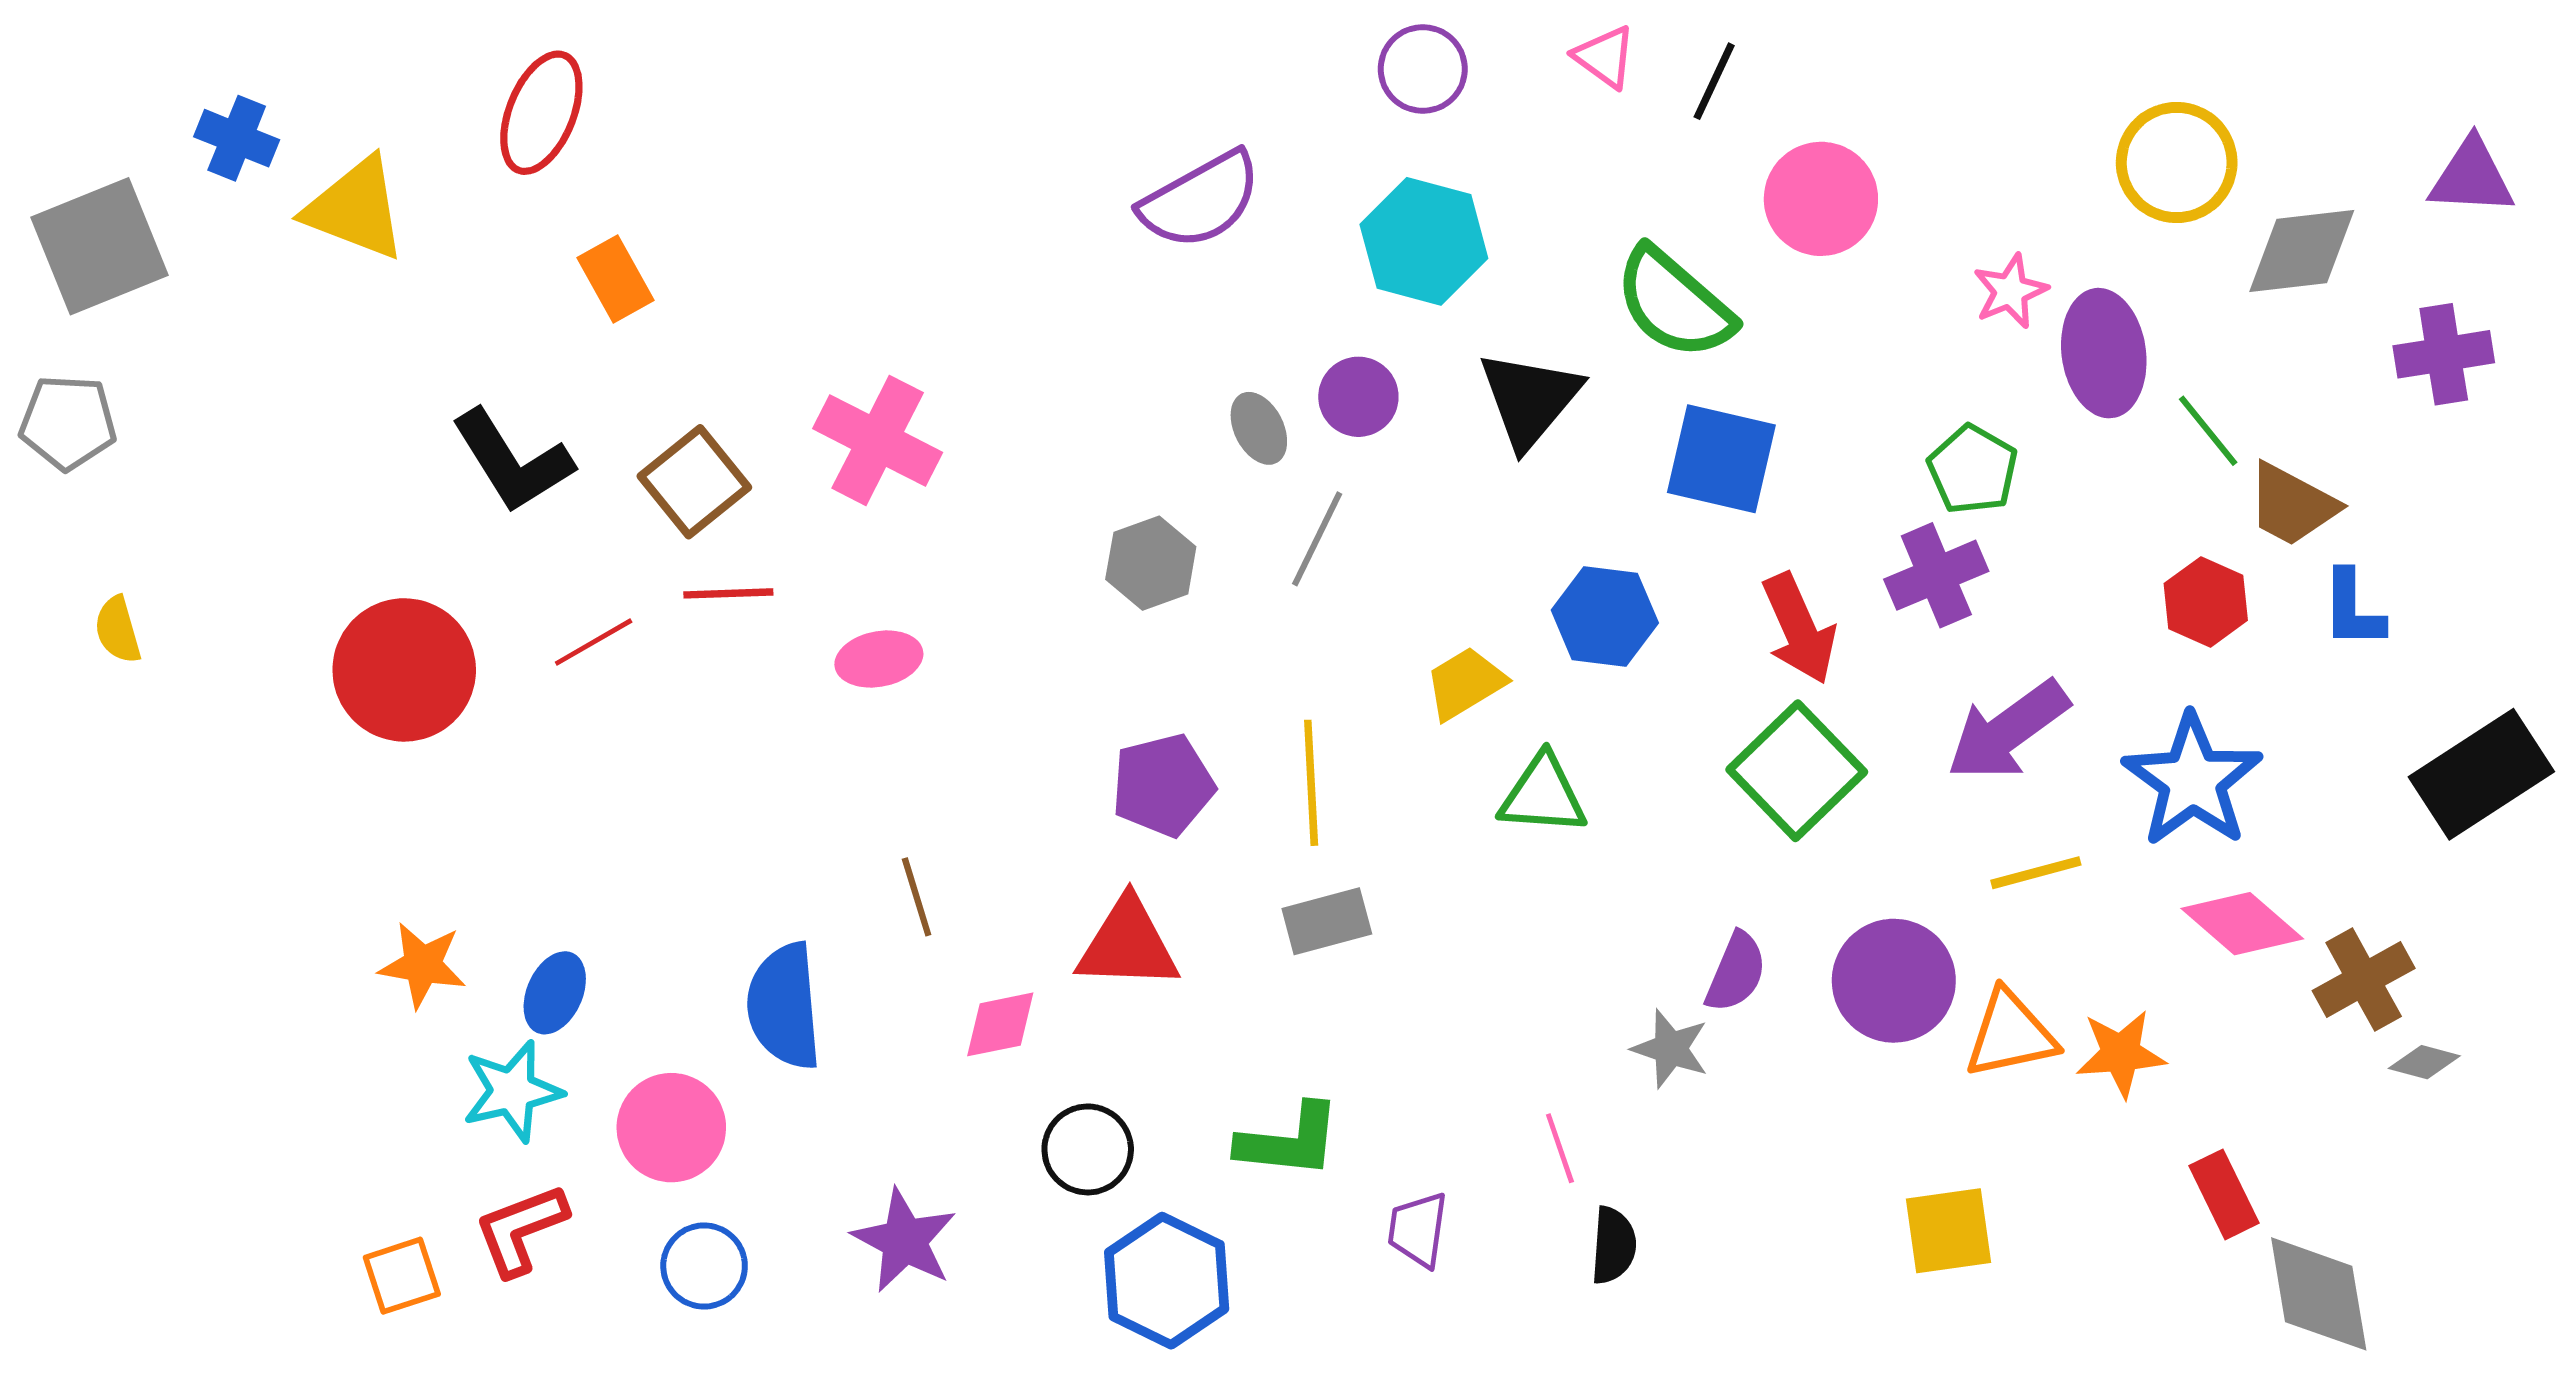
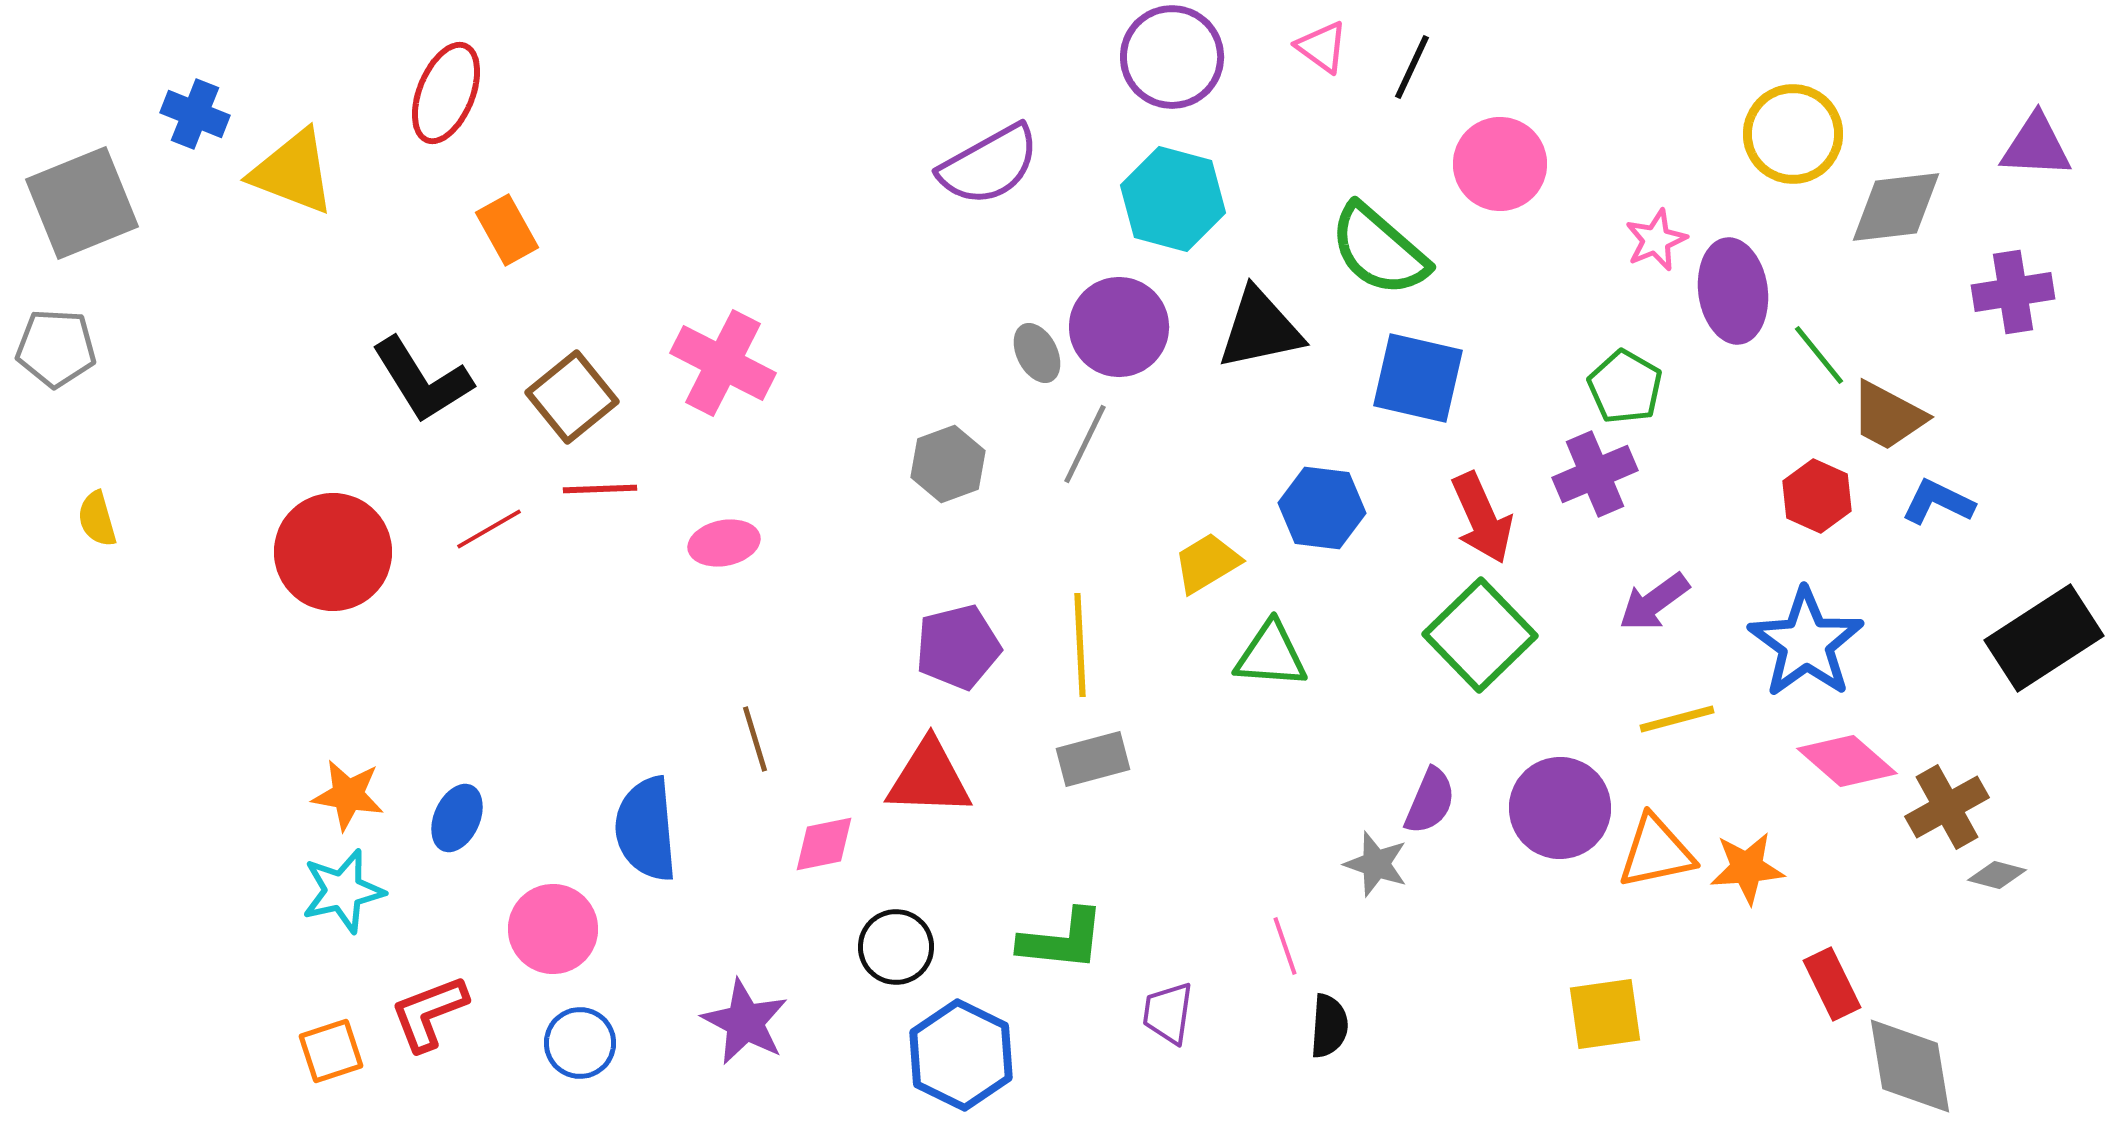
purple circle: (1423, 69) -> (1172, 57), size x1.4
purple circle: (1358, 397) -> (1119, 327), size x1.5
black triangle: (1530, 399) -> (1260, 329), turned 38
blue L-shape: (2353, 609) -> (1938, 502), turned 116
purple arrow: (2008, 731) -> (1654, 602), size x0.7
cyan star: (512, 1091) -> (343, 891), moved

